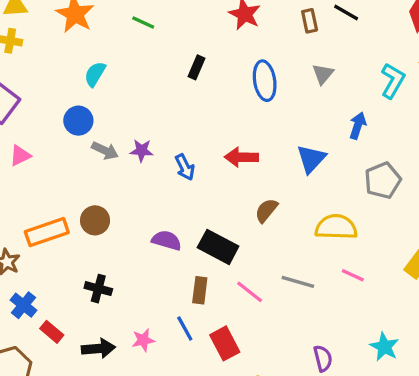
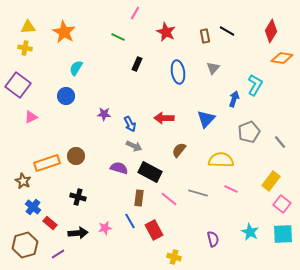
green line: (143, 22) -> (118, 37), moved
cyan L-shape: (393, 81) -> (255, 85), moved
gray arrow: (105, 151) -> (134, 146), moved

